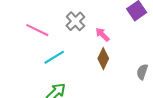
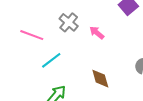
brown diamond: (103, 59) -> (100, 79), moved, turned -35

